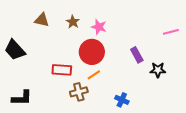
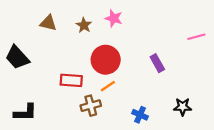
pink star: (99, 27) -> (114, 18), moved
black star: (158, 70) -> (183, 107), moved

